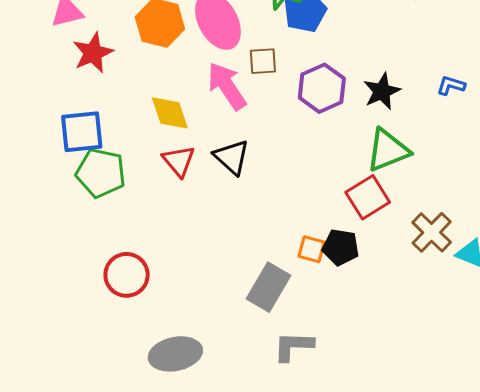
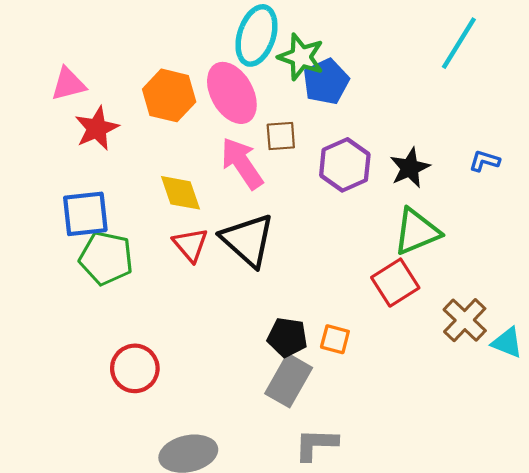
black triangle: (232, 157) -> (248, 240), size x1.4
black pentagon: (341, 247) -> (287, 337), moved

